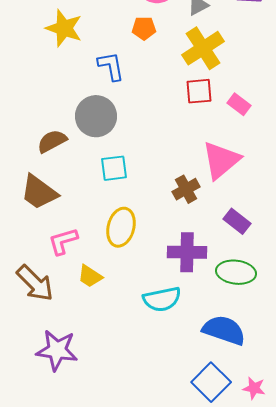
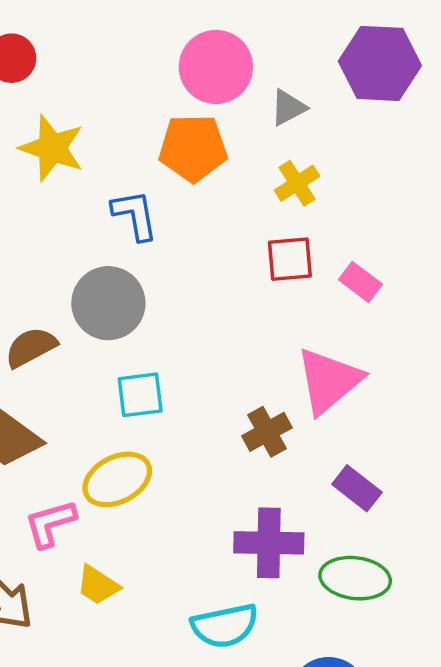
orange pentagon: (144, 28) -> (193, 148), size x1.6
yellow cross: (203, 48) -> (297, 183), size x0.6
yellow ellipse: (121, 227) -> (117, 479), moved, turned 48

